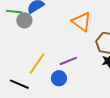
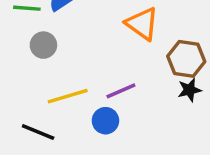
gray circle: (24, 20) -> (43, 45), moved
yellow line: (37, 63) -> (68, 96), turned 40

